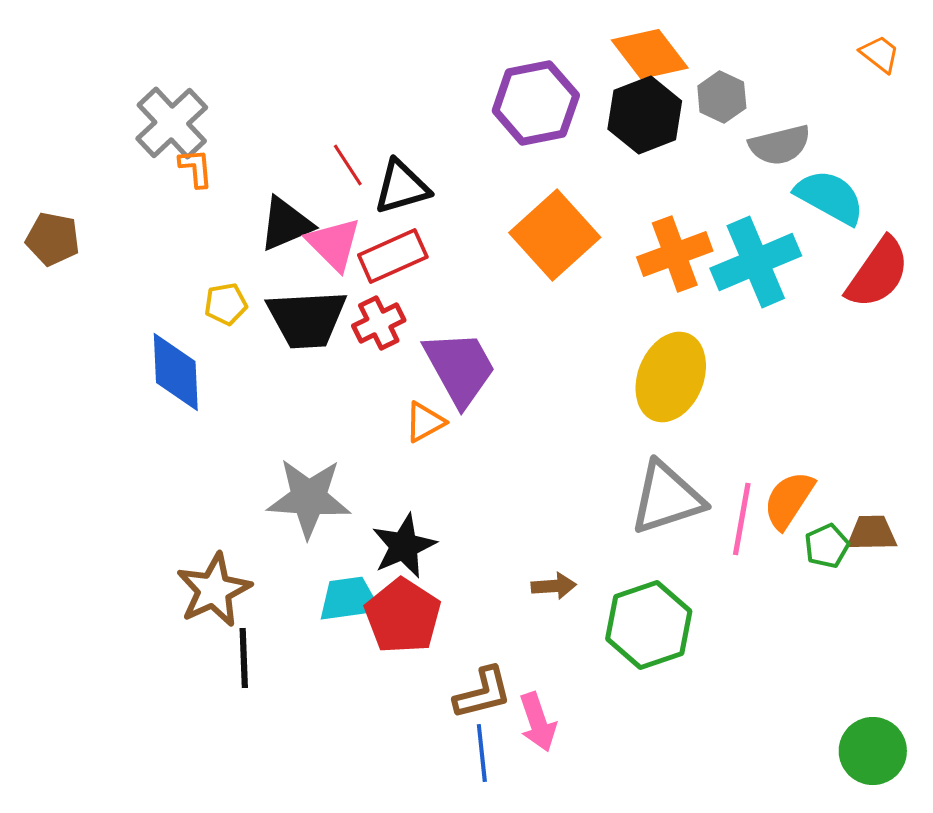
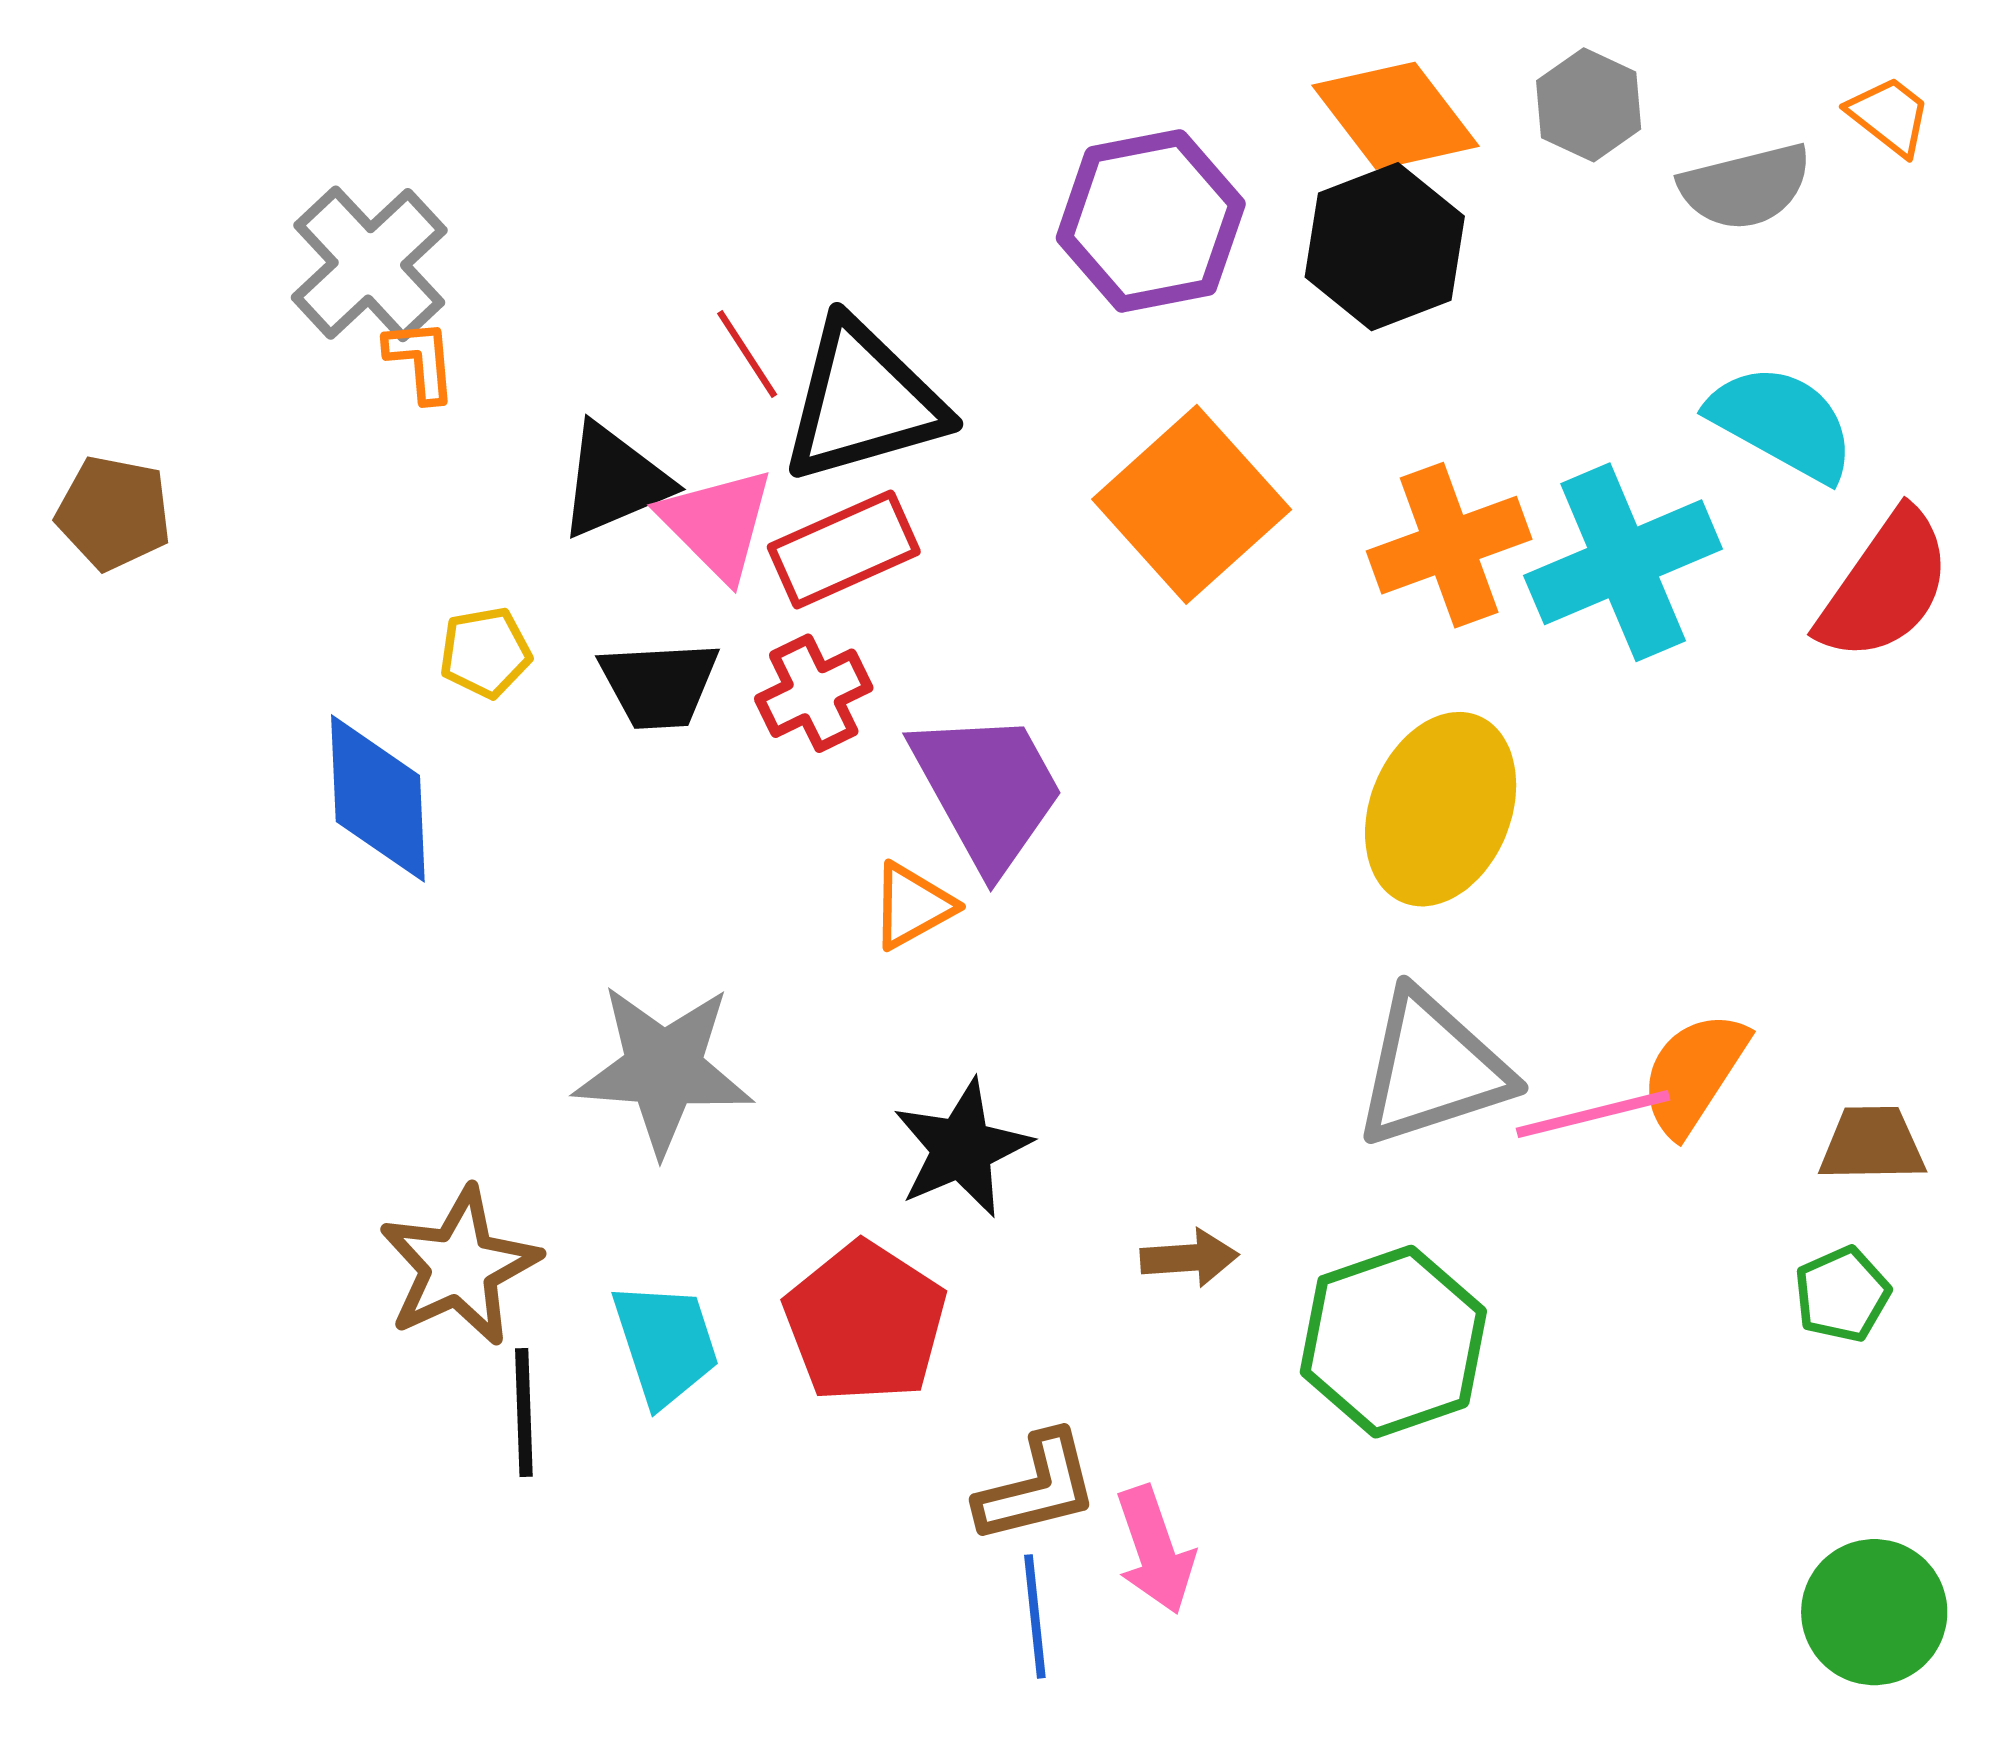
gray hexagon: (722, 97) -> (1589, 105), moved
gray semicircle: (780, 145) -> (1745, 187), moved
black triangle: (402, 187) -> (863, 401), size x1.4
black trapezoid: (307, 319) -> (659, 685), size x0.7
pink line: (742, 519) -> (1593, 1114), turned 66
black star: (404, 546) -> (962, 1148), moved
green pentagon: (827, 546) -> (1842, 1294), moved
cyan trapezoid: (349, 599) -> (666, 1344), moved, turned 80

